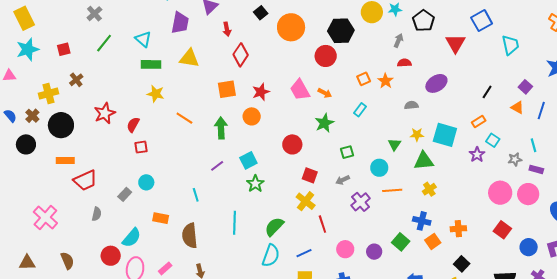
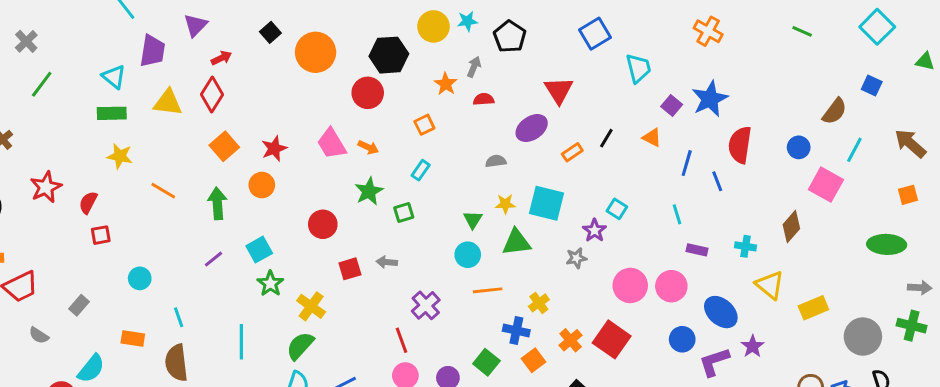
red arrow: (227, 29) -> (221, 58), turned -104
cyan triangle: (143, 39) -> (114, 77), moved
red triangle: (455, 43) -> (559, 90), moved
red diamond: (241, 55) -> (212, 95), moved
orange star: (386, 81) -> (446, 84), moved
purple square: (525, 87) -> (672, 105), moved
orange square: (227, 89) -> (224, 146), turned -30
orange triangle: (517, 107) -> (652, 137), moved
orange rectangle: (479, 122) -> (572, 152), moved
green square: (347, 152) -> (404, 212), moved
gray star: (515, 159) -> (576, 258), moved
cyan circle: (379, 168) -> (468, 255), moved
purple rectangle: (536, 169) -> (697, 250), moved
red square: (310, 175) -> (350, 269), turned -35
gray arrow: (343, 180) -> (387, 262), moved, turned 32
cyan circle: (146, 182) -> (140, 278), moved
yellow cross: (429, 189) -> (539, 303), moved
orange line: (392, 190) -> (488, 290), moved
cyan line: (196, 195) -> (179, 317), moved
yellow cross: (306, 201) -> (311, 306), moved
gray semicircle: (97, 214) -> (39, 335), turned 112
red line: (322, 224) -> (402, 340), moved
orange cross: (458, 229) -> (571, 340), turned -35
red square: (502, 230) -> (612, 339), moved, size x1.4
blue circle: (529, 247) -> (682, 339), moved

